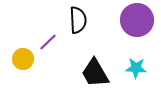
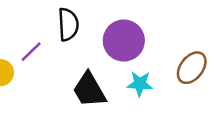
purple circle: (137, 20) -> (124, 41), moved

